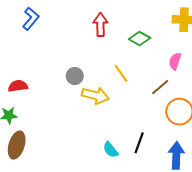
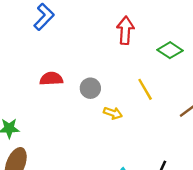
red semicircle: (18, 86) -> (51, 79), moved
yellow arrow: (95, 96) -> (113, 113), size x0.6

